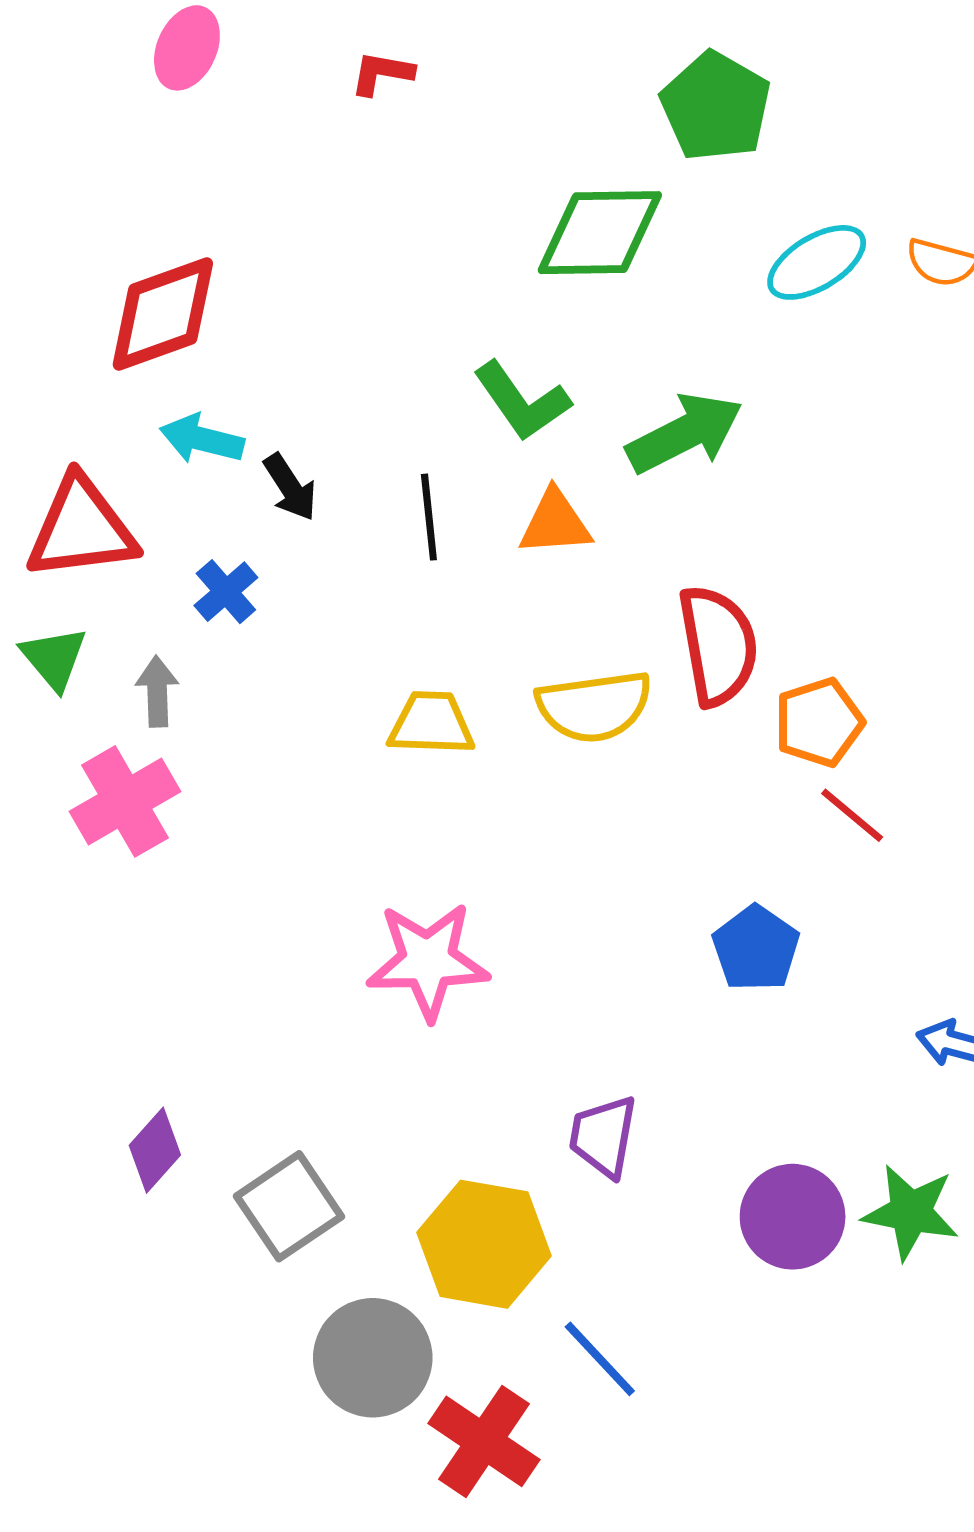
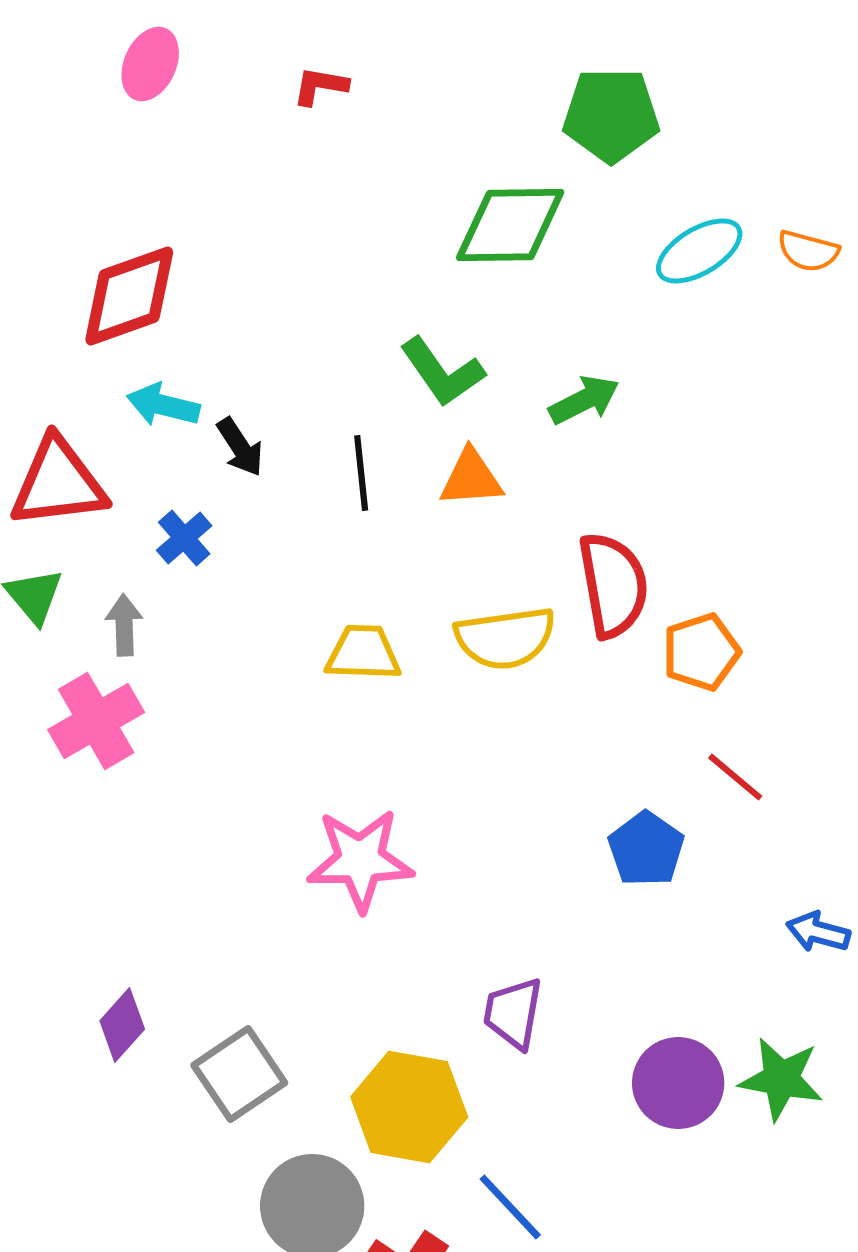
green pentagon: (716, 106) -> (611, 115), turned -30
green arrow: (685, 433) -> (584, 400), size x0.7
red line: (852, 815) -> (735, 777), moved

